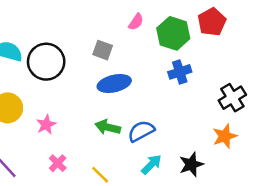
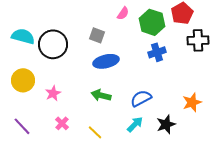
black cross: (232, 98) -> (198, 40), moved, turned 30
blue semicircle: (141, 131) -> (141, 98), moved

